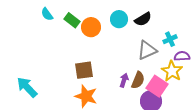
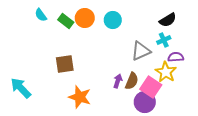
black semicircle: (143, 19) -> (168, 20), moved
orange circle: (91, 27) -> (85, 18), moved
brown square: (84, 70) -> (65, 64), moved

